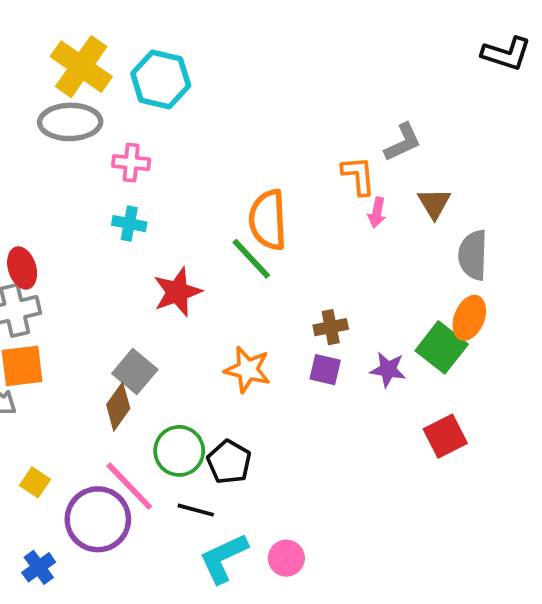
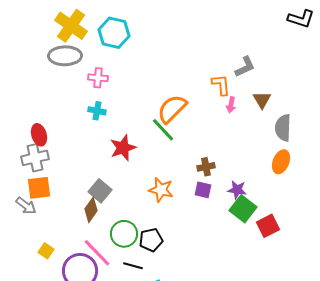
orange semicircle: (268, 220) -> (172, 109), turned 48
green square: (442, 347) -> (243, 209), moved
black pentagon: (229, 462) -> (151, 240), turned 30

